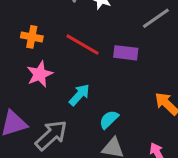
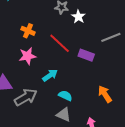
cyan semicircle: (109, 119) -> (65, 96), turned 56

